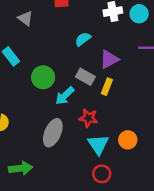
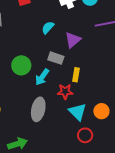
yellow rectangle: (107, 87) -> (76, 75), moved
orange circle: (128, 140) -> (101, 111), moved

